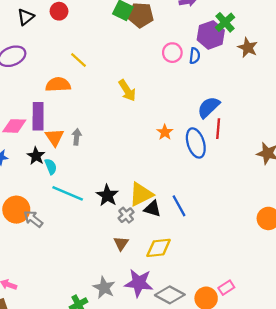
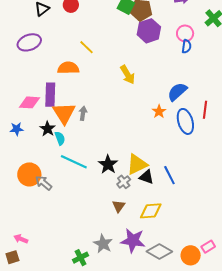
purple hexagon: (211, 35) -> (149, 31), moved
pink circle: (172, 53) -> (185, 33), moved
blue semicircle: (209, 107) -> (177, 92), moved
orange triangle: (55, 137) -> (64, 113), size x1.4

